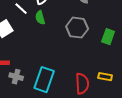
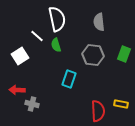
green rectangle: (108, 37) -> (124, 54), moved
cyan rectangle: (44, 80) -> (69, 79), moved, size x0.7

